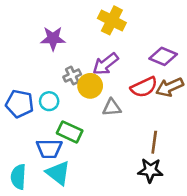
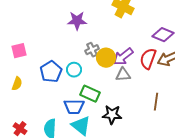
purple arrow: (105, 64) -> (123, 57), moved
red semicircle: (144, 87) -> (148, 59), turned 135
blue pentagon: (20, 104) -> (51, 72), turned 30
black star: (150, 170) -> (112, 115), moved

